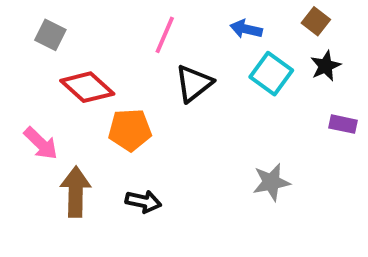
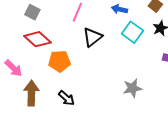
gray square: (50, 35) -> (32, 12), moved
black arrow: (143, 202) -> (66, 98), turned 30

